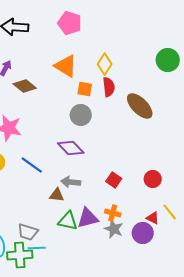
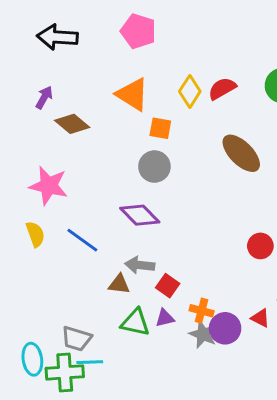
red semicircle: (109, 87) -> (222, 89), moved, turned -114
red circle: (153, 179) -> (260, 246), moved
red square: (114, 180) -> (168, 286), moved
purple triangle: (88, 218) -> (165, 318), size x0.6
purple circle: (143, 233) -> (225, 328), moved

